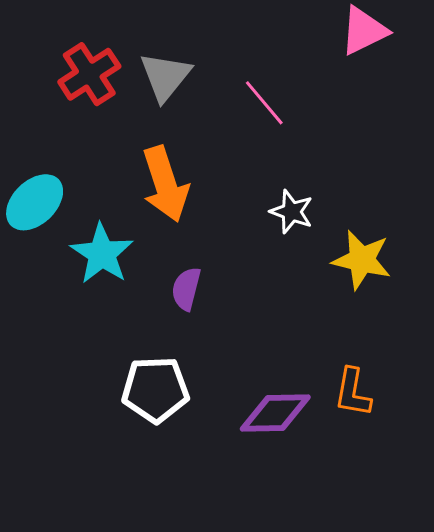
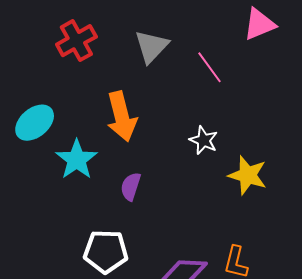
gray triangle: (165, 76) -> (151, 46), moved
pink line: (264, 103) -> (209, 67), moved

